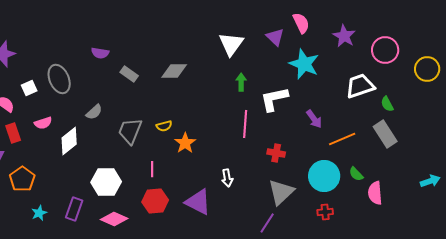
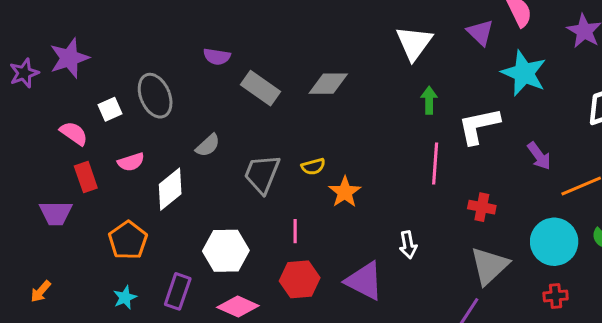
gray rectangle: (129, 74) -> (260, 88), size x1.4
orange pentagon: (22, 179) -> (128, 240), moved

